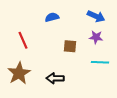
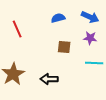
blue semicircle: (52, 17) -> (58, 18), moved
red line: (23, 40) -> (17, 29), moved

